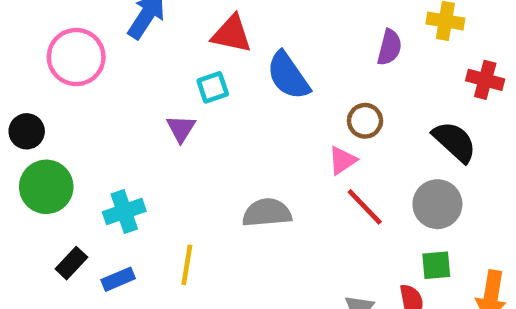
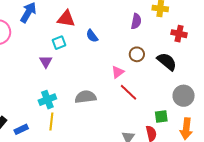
blue semicircle: (288, 76) -> (92, 36), size x0.6
brown circle: (365, 121) -> (137, 54), moved
gray circle: (437, 204) -> (184, 96), moved
cyan cross: (124, 212) -> (47, 100), moved

